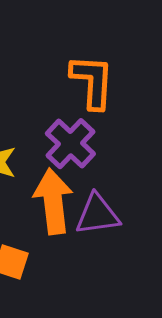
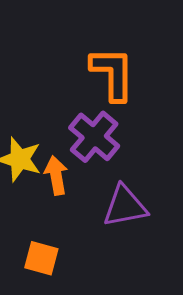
orange arrow: (53, 201) -> (56, 175), moved, size x0.6

